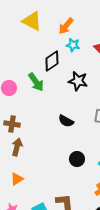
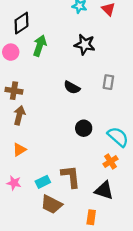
black diamond: (52, 61) -> (21, 23), moved
green arrow: (36, 82) -> (40, 46), turned -126

